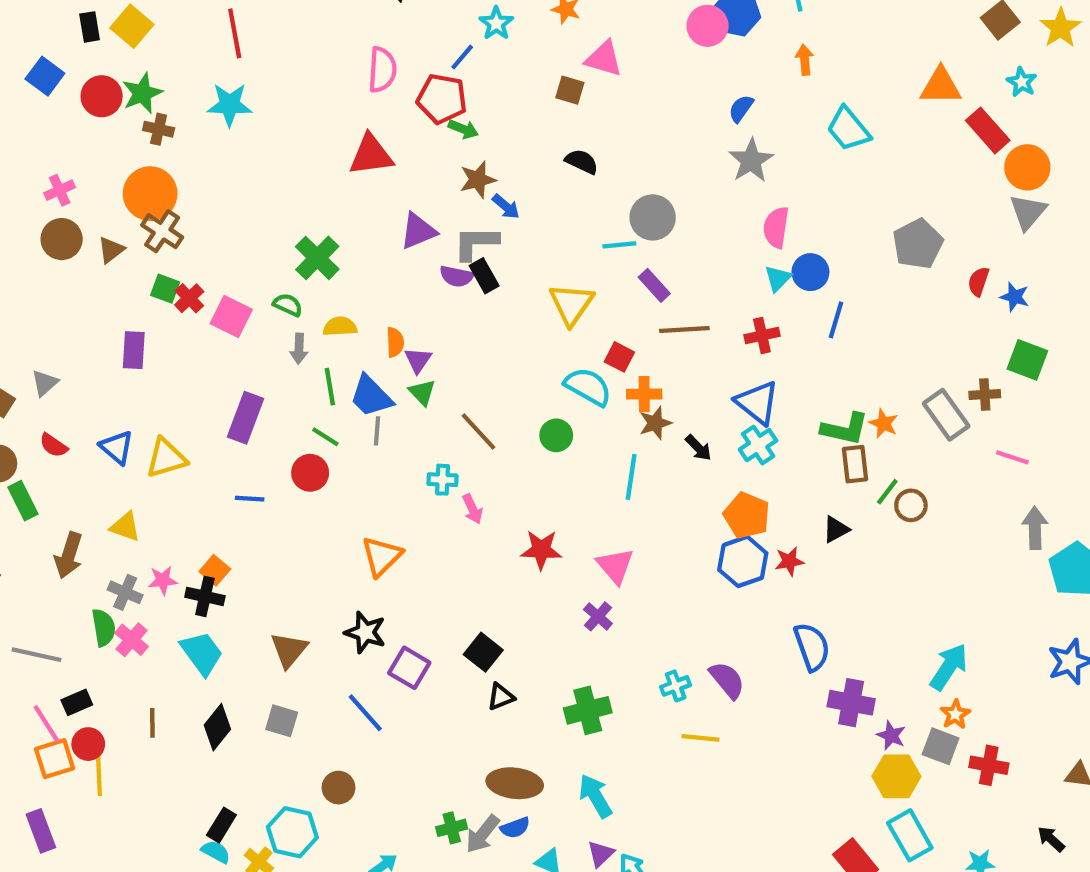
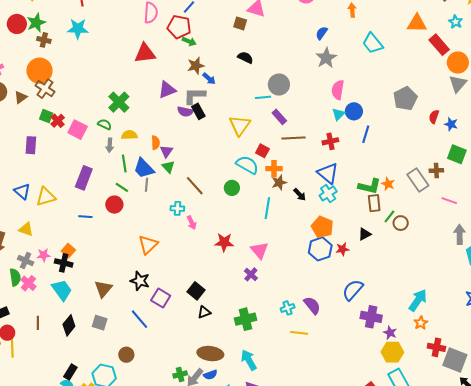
blue semicircle: (812, 647) -> (353, 290), turned -120
gray square: (941, 746) -> (455, 360), moved, size x1.4

